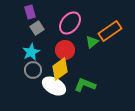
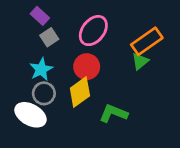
purple rectangle: (30, 12) -> (40, 16), turned -32
green triangle: (92, 42) -> (140, 61), moved
white ellipse: (54, 86) -> (31, 115), moved

